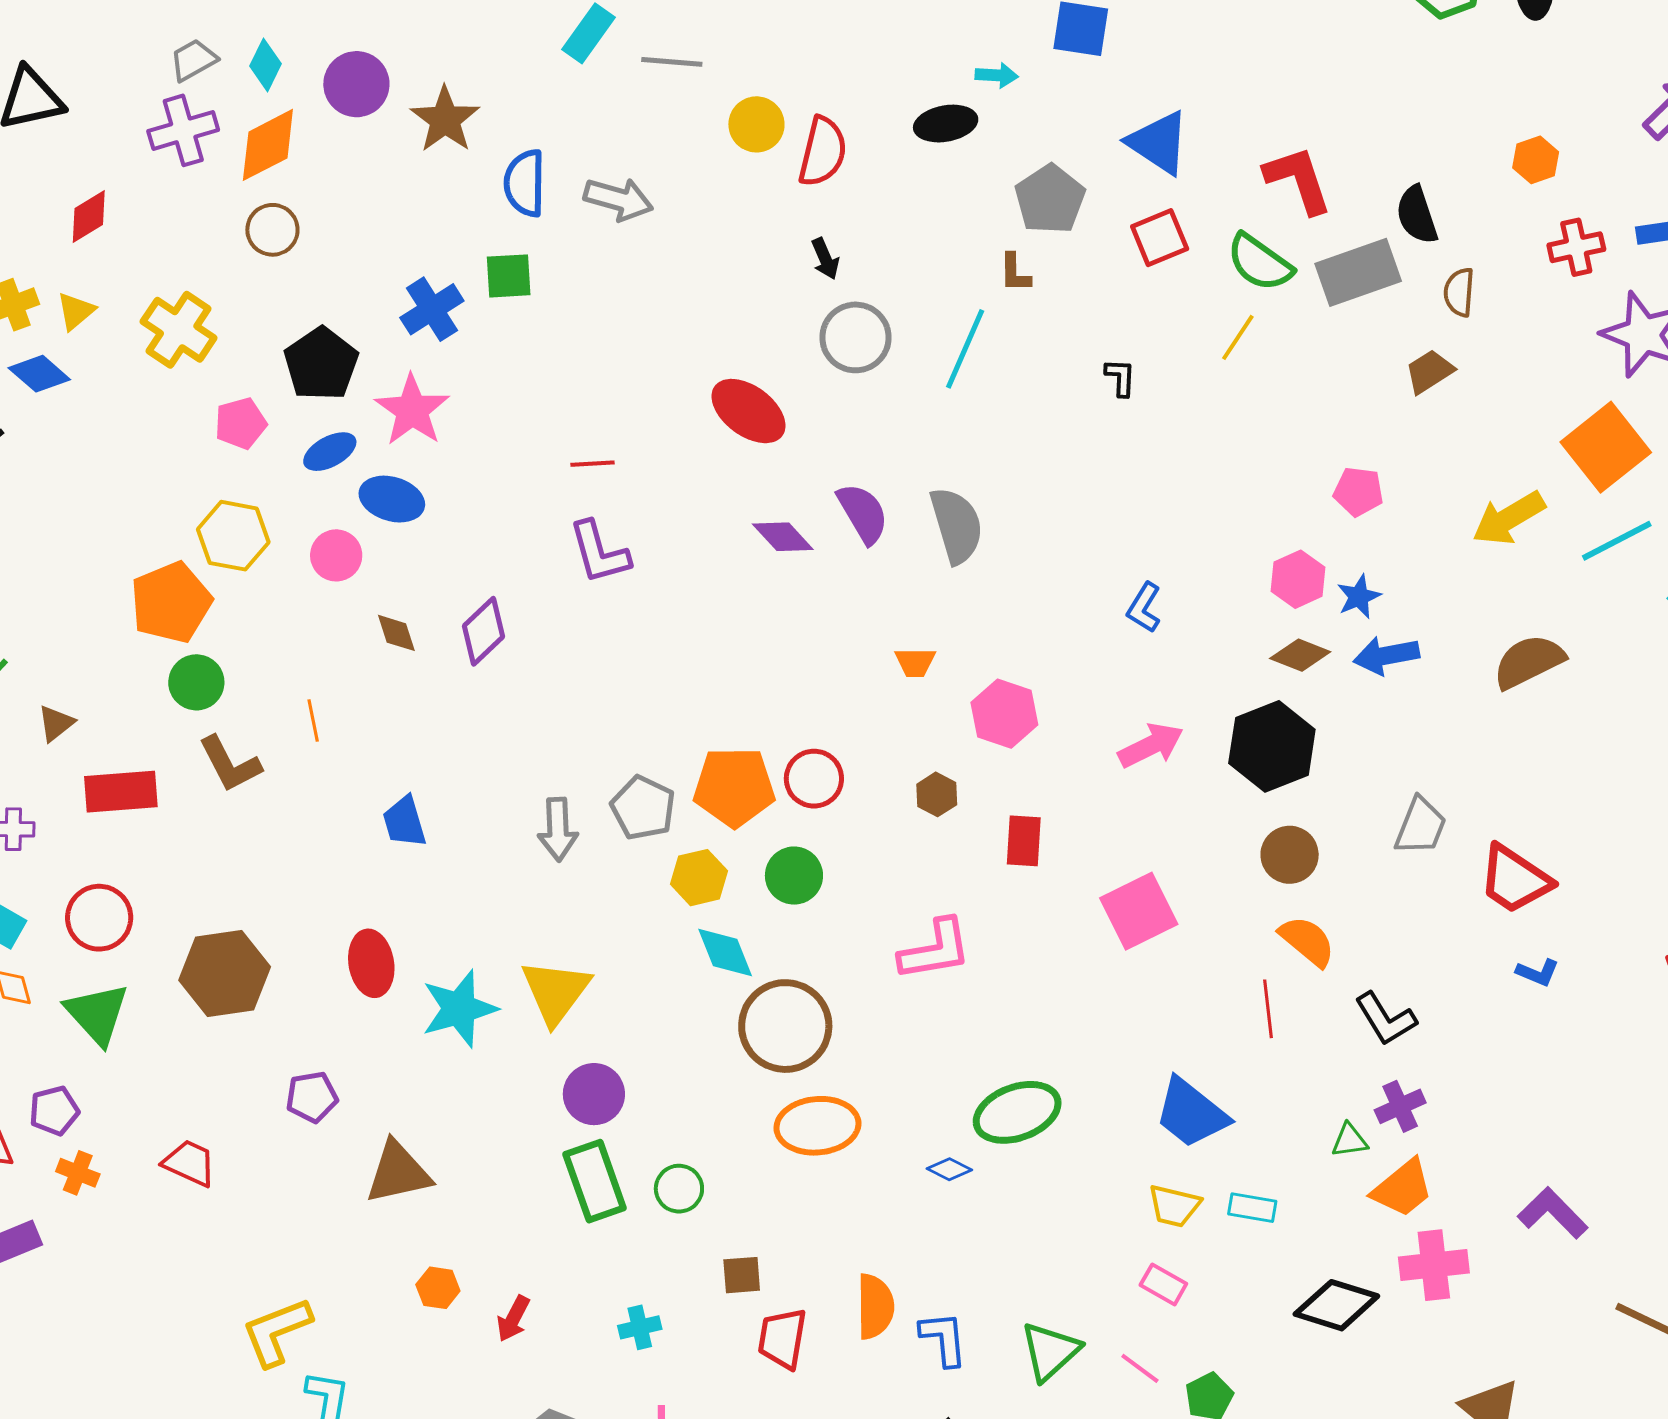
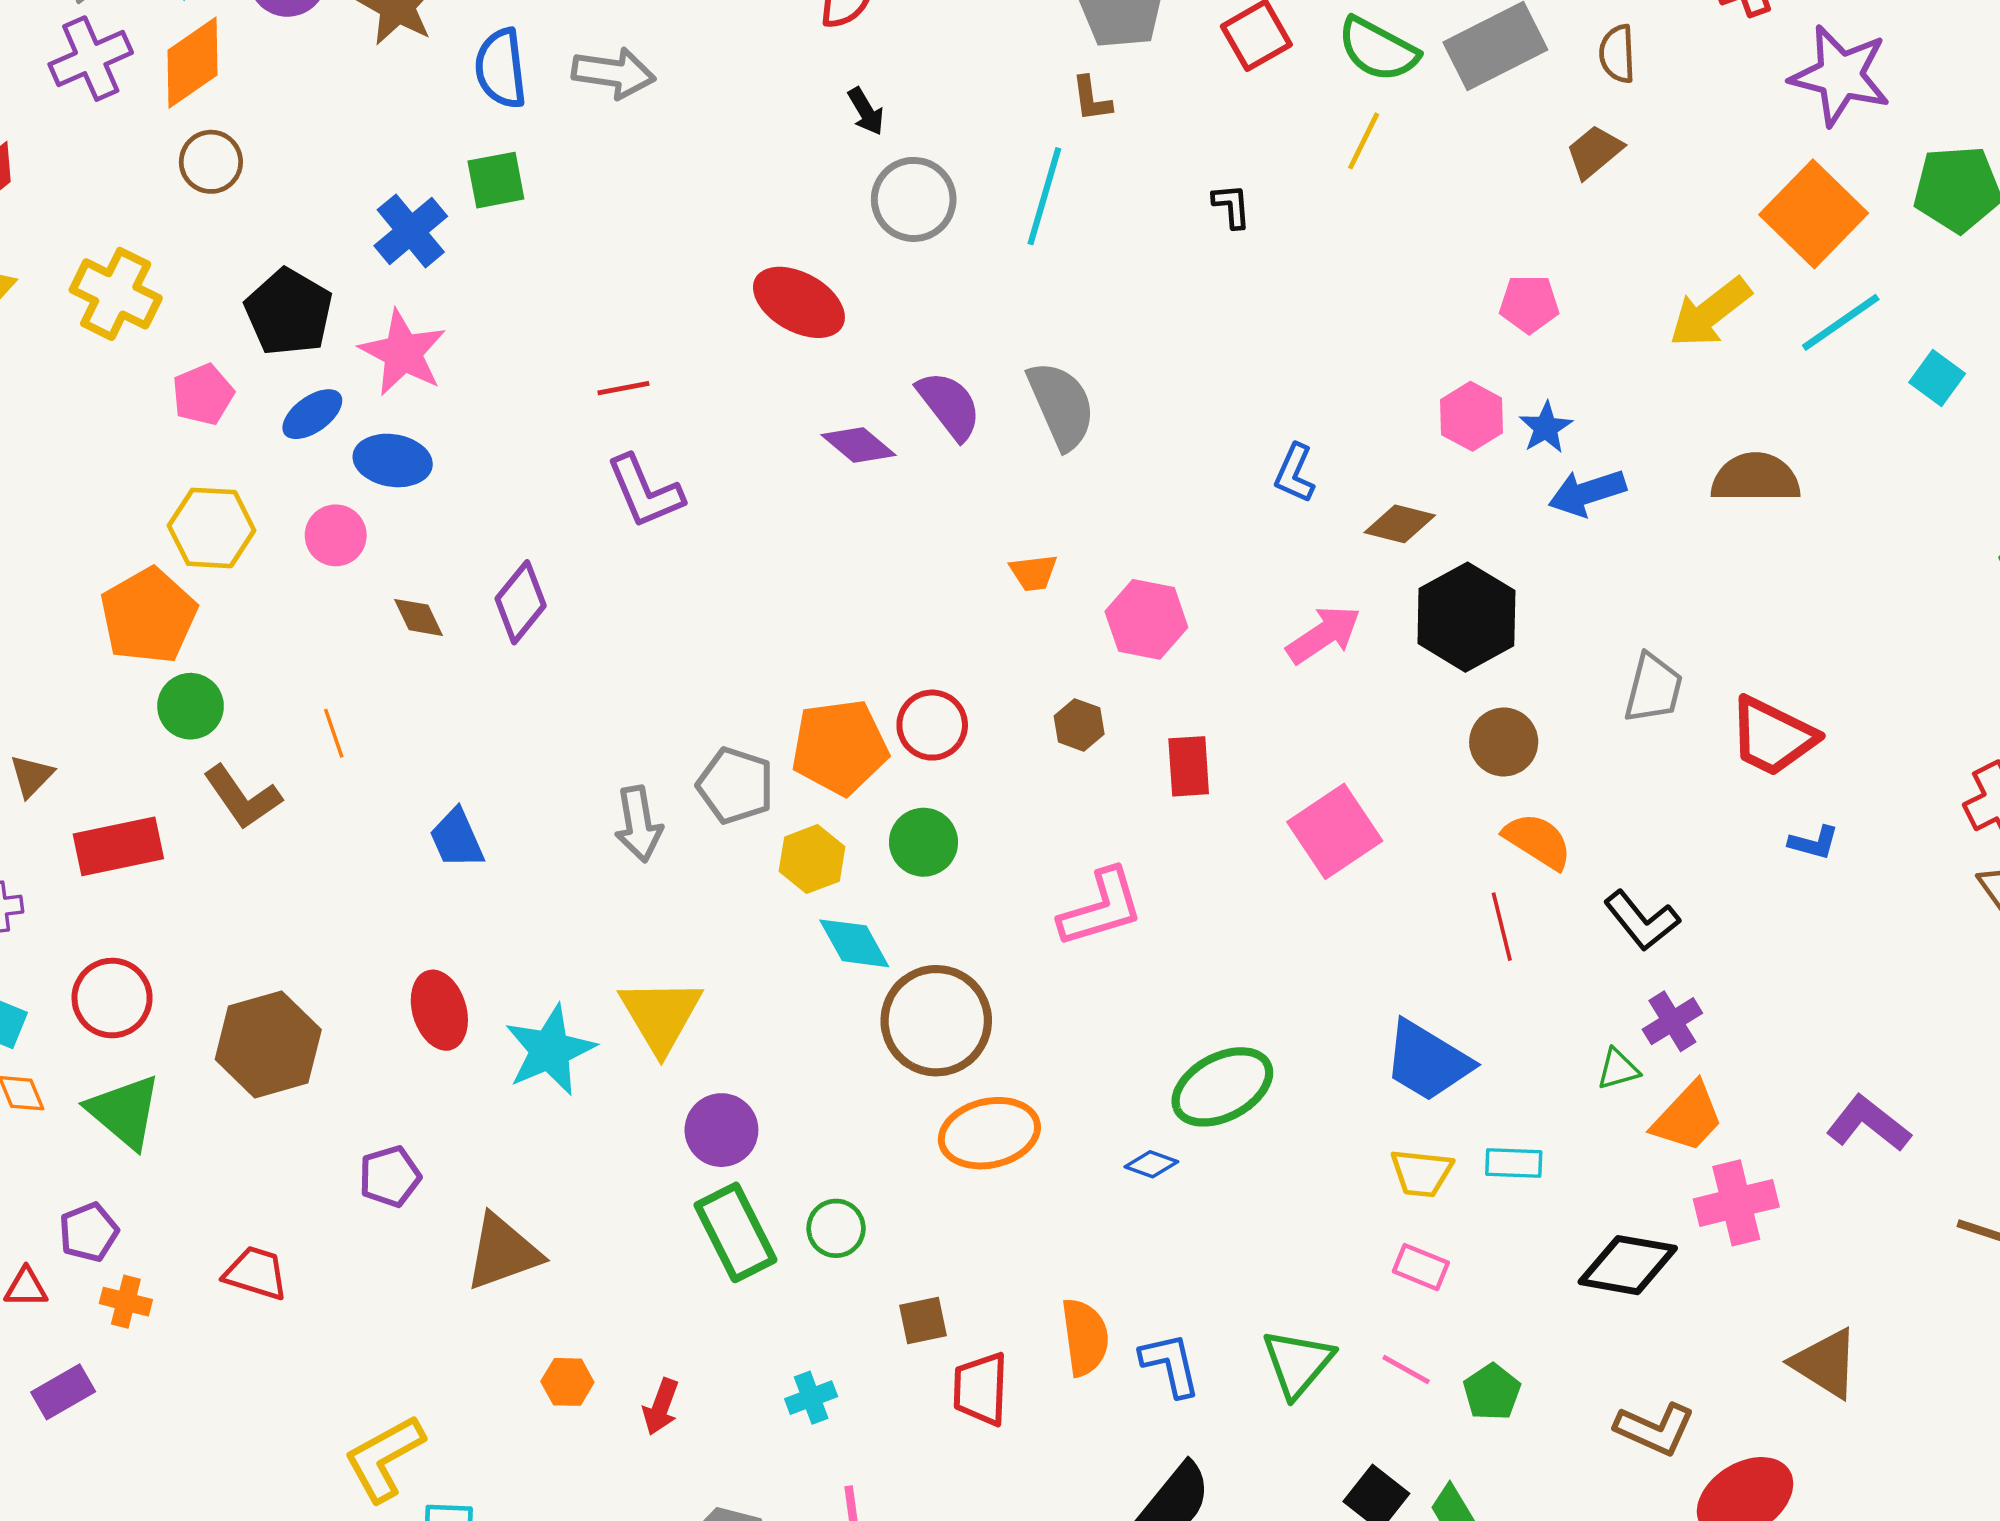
brown diamond: (1300, 655) -> (1400, 524), moved
brown semicircle: (1529, 662) -> (1756, 478), turned 34

